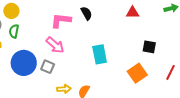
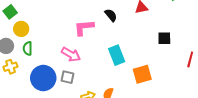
black semicircle: (86, 13) -> (111, 15), moved
pink L-shape: (61, 20) -> (84, 28), moved
orange square: (137, 73) -> (142, 74), moved, turned 30

